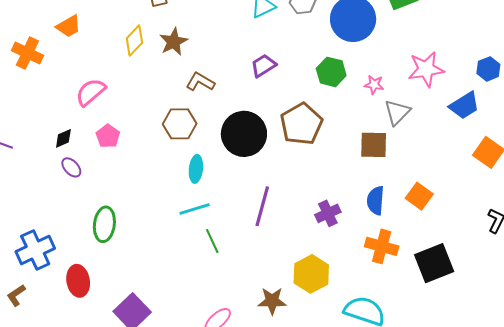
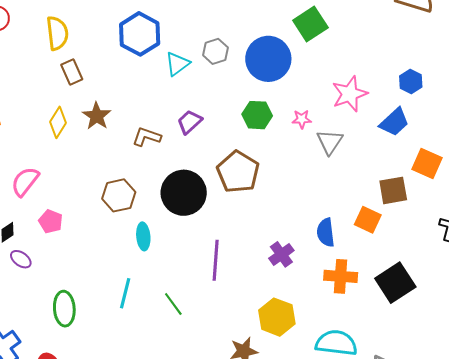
brown L-shape: (200, 82) -> (147, 137), moved
brown square: (374, 145) -> (393, 190), moved
cyan line: (195, 209) -> (125, 293), moved, turned -48

